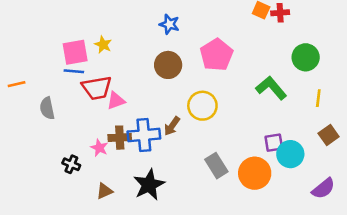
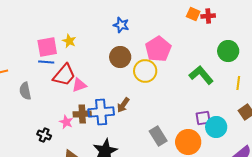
red trapezoid: (97, 88) -> (64, 75), turned -40
yellow circle: (202, 106) -> (145, 71), moved

